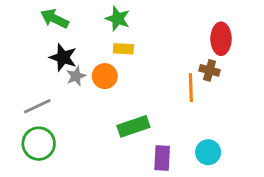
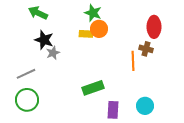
green star: (118, 19) -> (93, 13), moved
orange circle: (105, 76) -> (99, 29), moved

